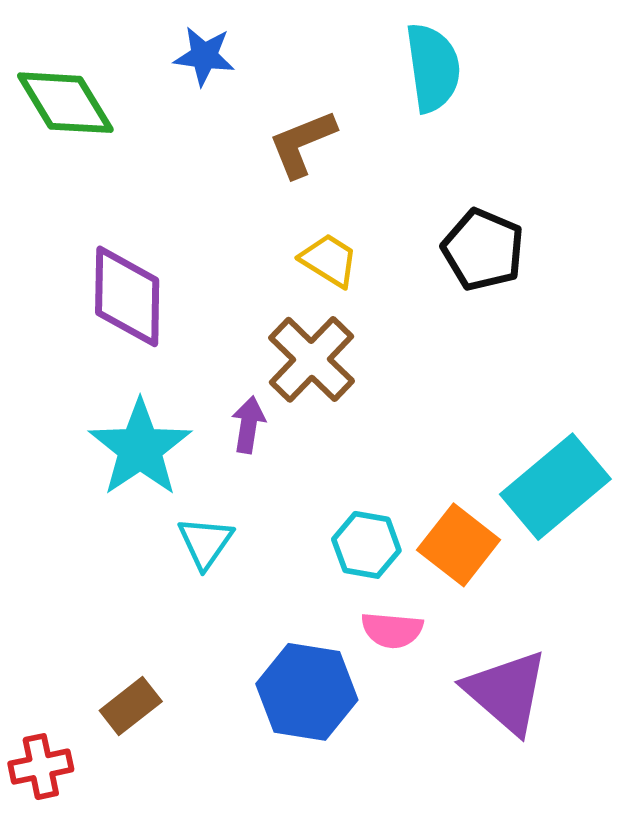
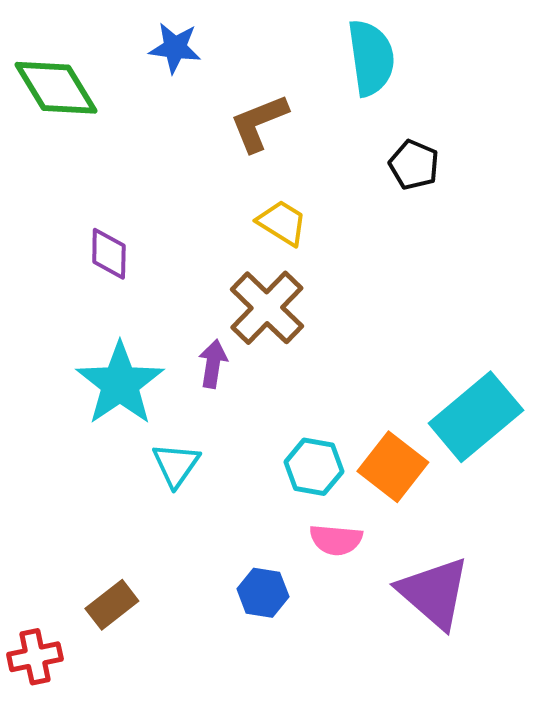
black pentagon: (483, 250) -> (414, 165), moved, size x0.7
purple diamond: (127, 296) -> (109, 254), size x0.6
blue hexagon: (307, 692) -> (263, 593), size x0.6

